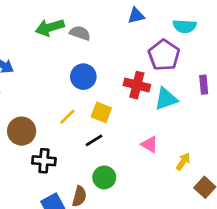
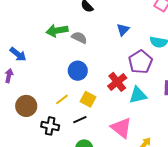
blue triangle: (136, 16) -> (123, 30), turned -40
red cross: (137, 85) -> (117, 82), turned 30
pink triangle: (150, 144) -> (121, 128), size x1.6
black cross: (44, 161) -> (50, 126), moved

